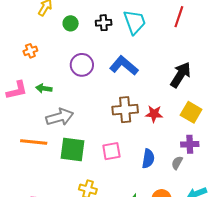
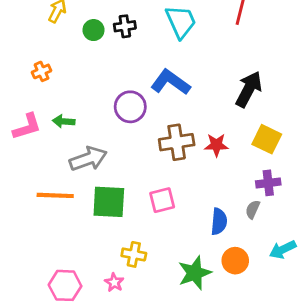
black cross: (104, 23) -> (125, 26), moved
purple circle: (82, 65) -> (130, 107), moved
blue semicircle: (148, 159) -> (219, 222), moved

